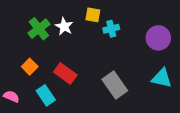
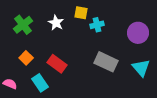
green cross: (39, 29) -> (23, 25), moved
cyan triangle: (162, 78) -> (141, 68), turned 36
gray rectangle: (115, 85) -> (106, 62), moved, turned -30

